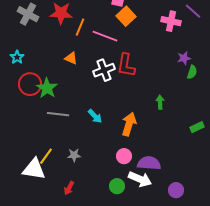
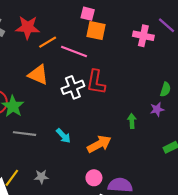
orange square: (126, 16) -> (96, 31), turned -36
orange line: (80, 27) -> (48, 42), turned 36
orange triangle: (71, 58) -> (38, 75), size x1.5
purple star: (184, 58) -> (157, 109), moved
orange arrow: (129, 124) -> (99, 144), turned 45

